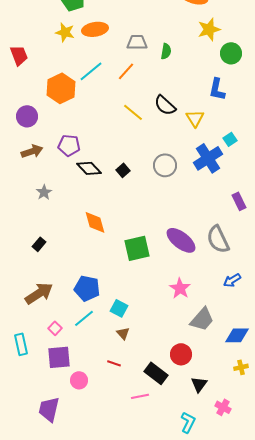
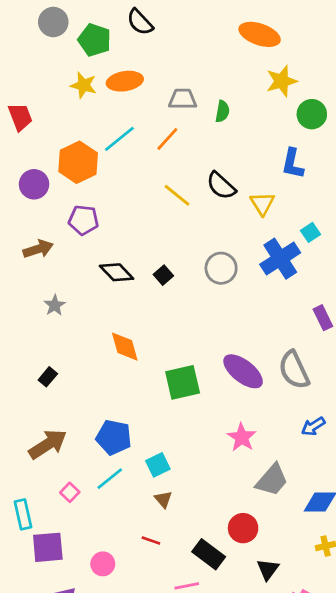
purple circle: (27, 116) -> (34, 184), moved
purple pentagon: (69, 145) -> (84, 220), moved
cyan square: (119, 308) -> (158, 465), turned 36
purple square: (59, 357) -> (48, 547), moved

